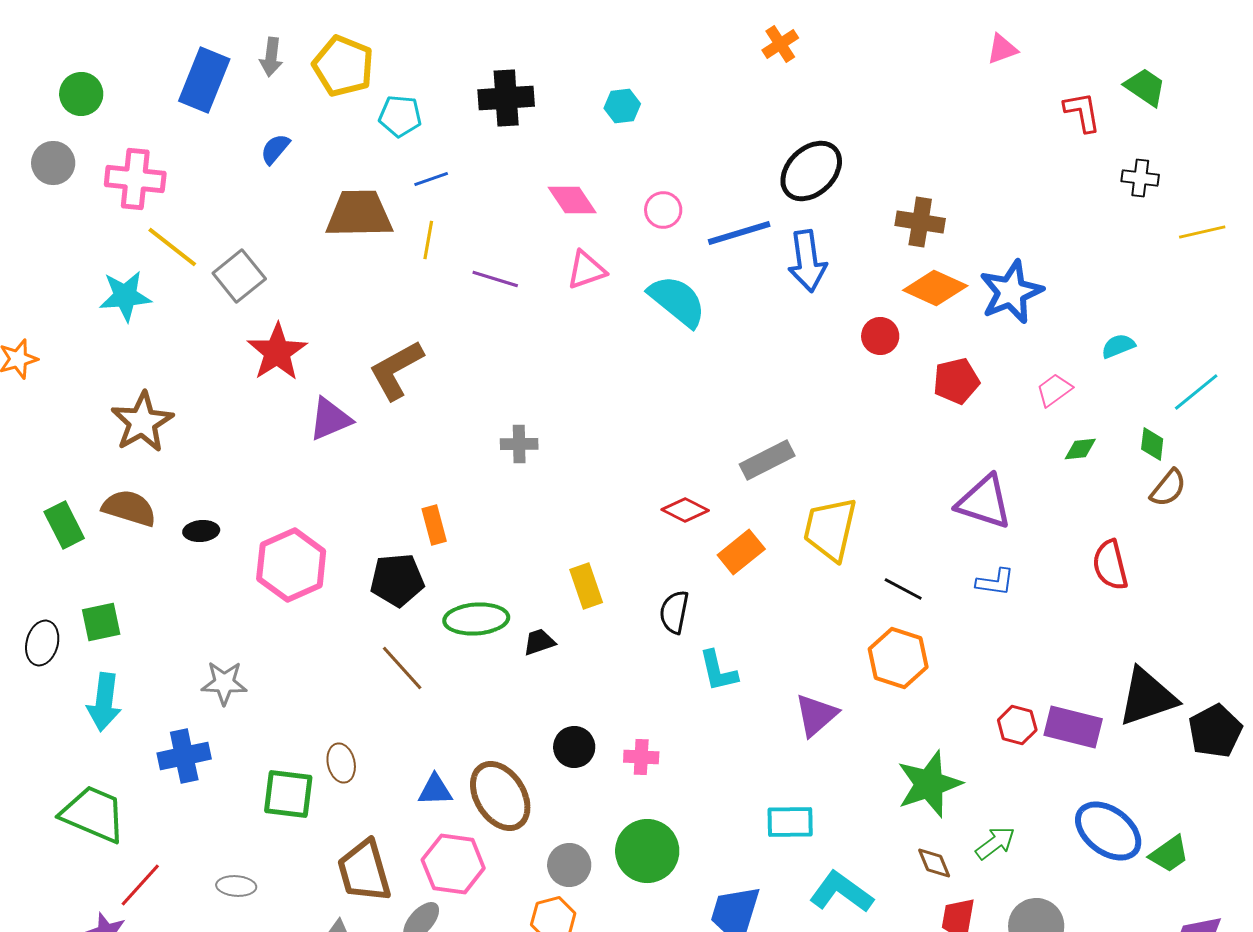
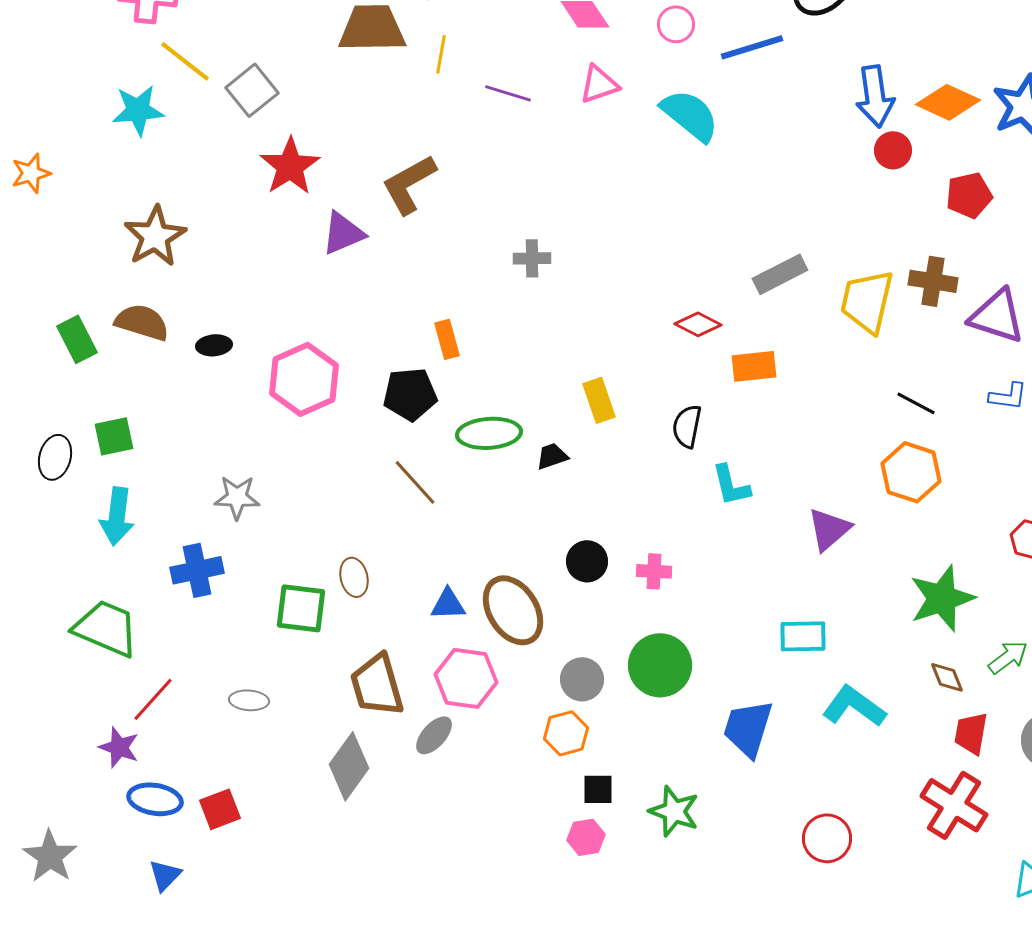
brown cross: (920, 222) -> (933, 281), moved
blue arrow: (807, 261) -> (875, 96), moved
yellow trapezoid: (830, 529) -> (867, 301), moved
orange rectangle: (741, 552) -> (754, 366), turned 33

